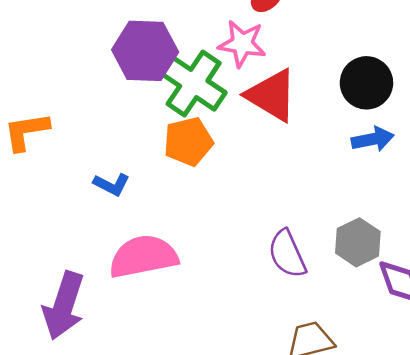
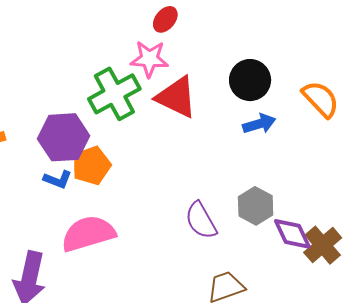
purple hexagon: (145, 51) -> (64, 137), moved
green cross: (194, 83) -> (114, 94), turned 33
orange pentagon: (188, 142) -> (91, 166), moved

